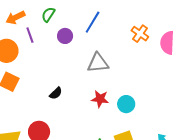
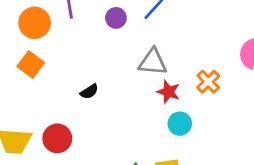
orange cross: (140, 34) -> (208, 82), moved
red star: (100, 99) -> (168, 92), moved

